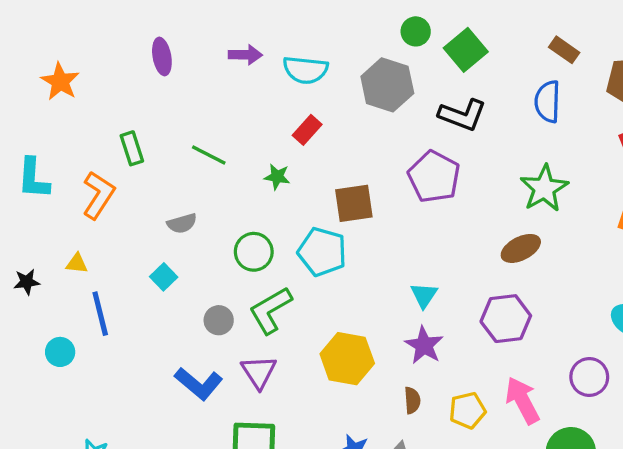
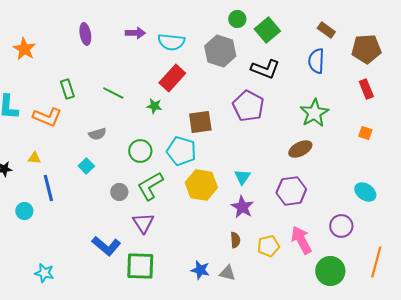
red rectangle: (307, 130) -> (172, 78), size x1.5
orange L-shape: (98, 195) -> (47, 117), turned 80
yellow hexagon: (347, 359) -> (201, 185), moved
blue L-shape: (199, 384) -> (106, 246), moved

